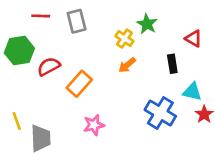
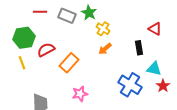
gray rectangle: (77, 21) -> (67, 16), turned -54
green star: (147, 24) -> (89, 13), moved
yellow line: (17, 121) -> (22, 63), moved

